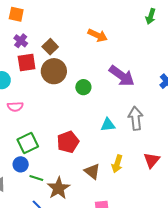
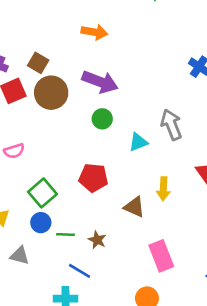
purple arrow: (122, 76) -> (100, 82), moved
green circle: (83, 87) -> (102, 119), moved
red pentagon: (68, 142) -> (93, 178), turned -30
brown star: (58, 188) -> (97, 240), size x0.6

